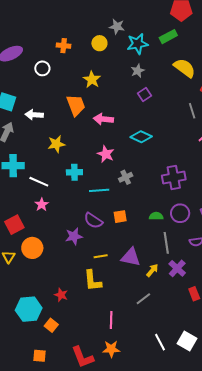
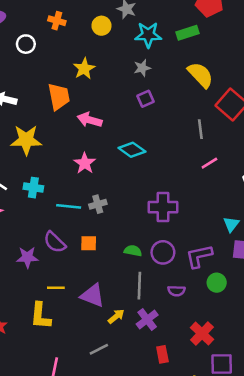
yellow star: (56, 144) -> (26, 140), size x1.4
cyan cross: (74, 172) -> (33, 188), moved
gray cross: (126, 177) -> (98, 204), moved

